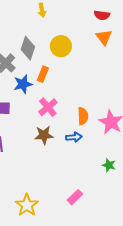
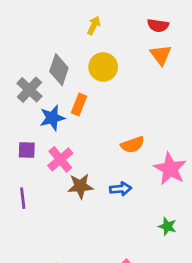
yellow arrow: (42, 10) -> (94, 25), moved, turned -144
pink cross: (48, 107) -> (60, 159), moved
orange semicircle: (83, 116) -> (133, 145), moved, turned 72

